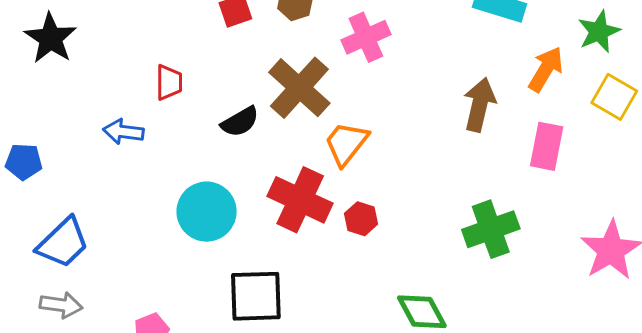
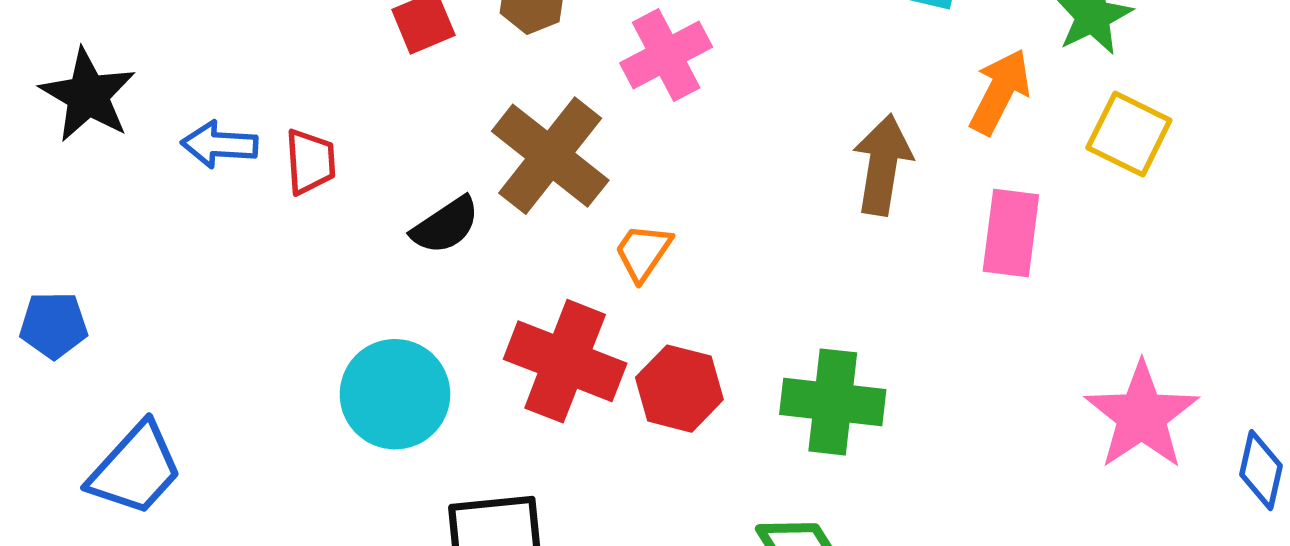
blue arrow: (123, 132) -> (219, 145), moved
orange trapezoid: (346, 143) -> (643, 252), size x0.7
red hexagon: (361, 219) -> (679, 389), size x1.4
green cross: (491, 229) -> (833, 402), moved, turned 30

